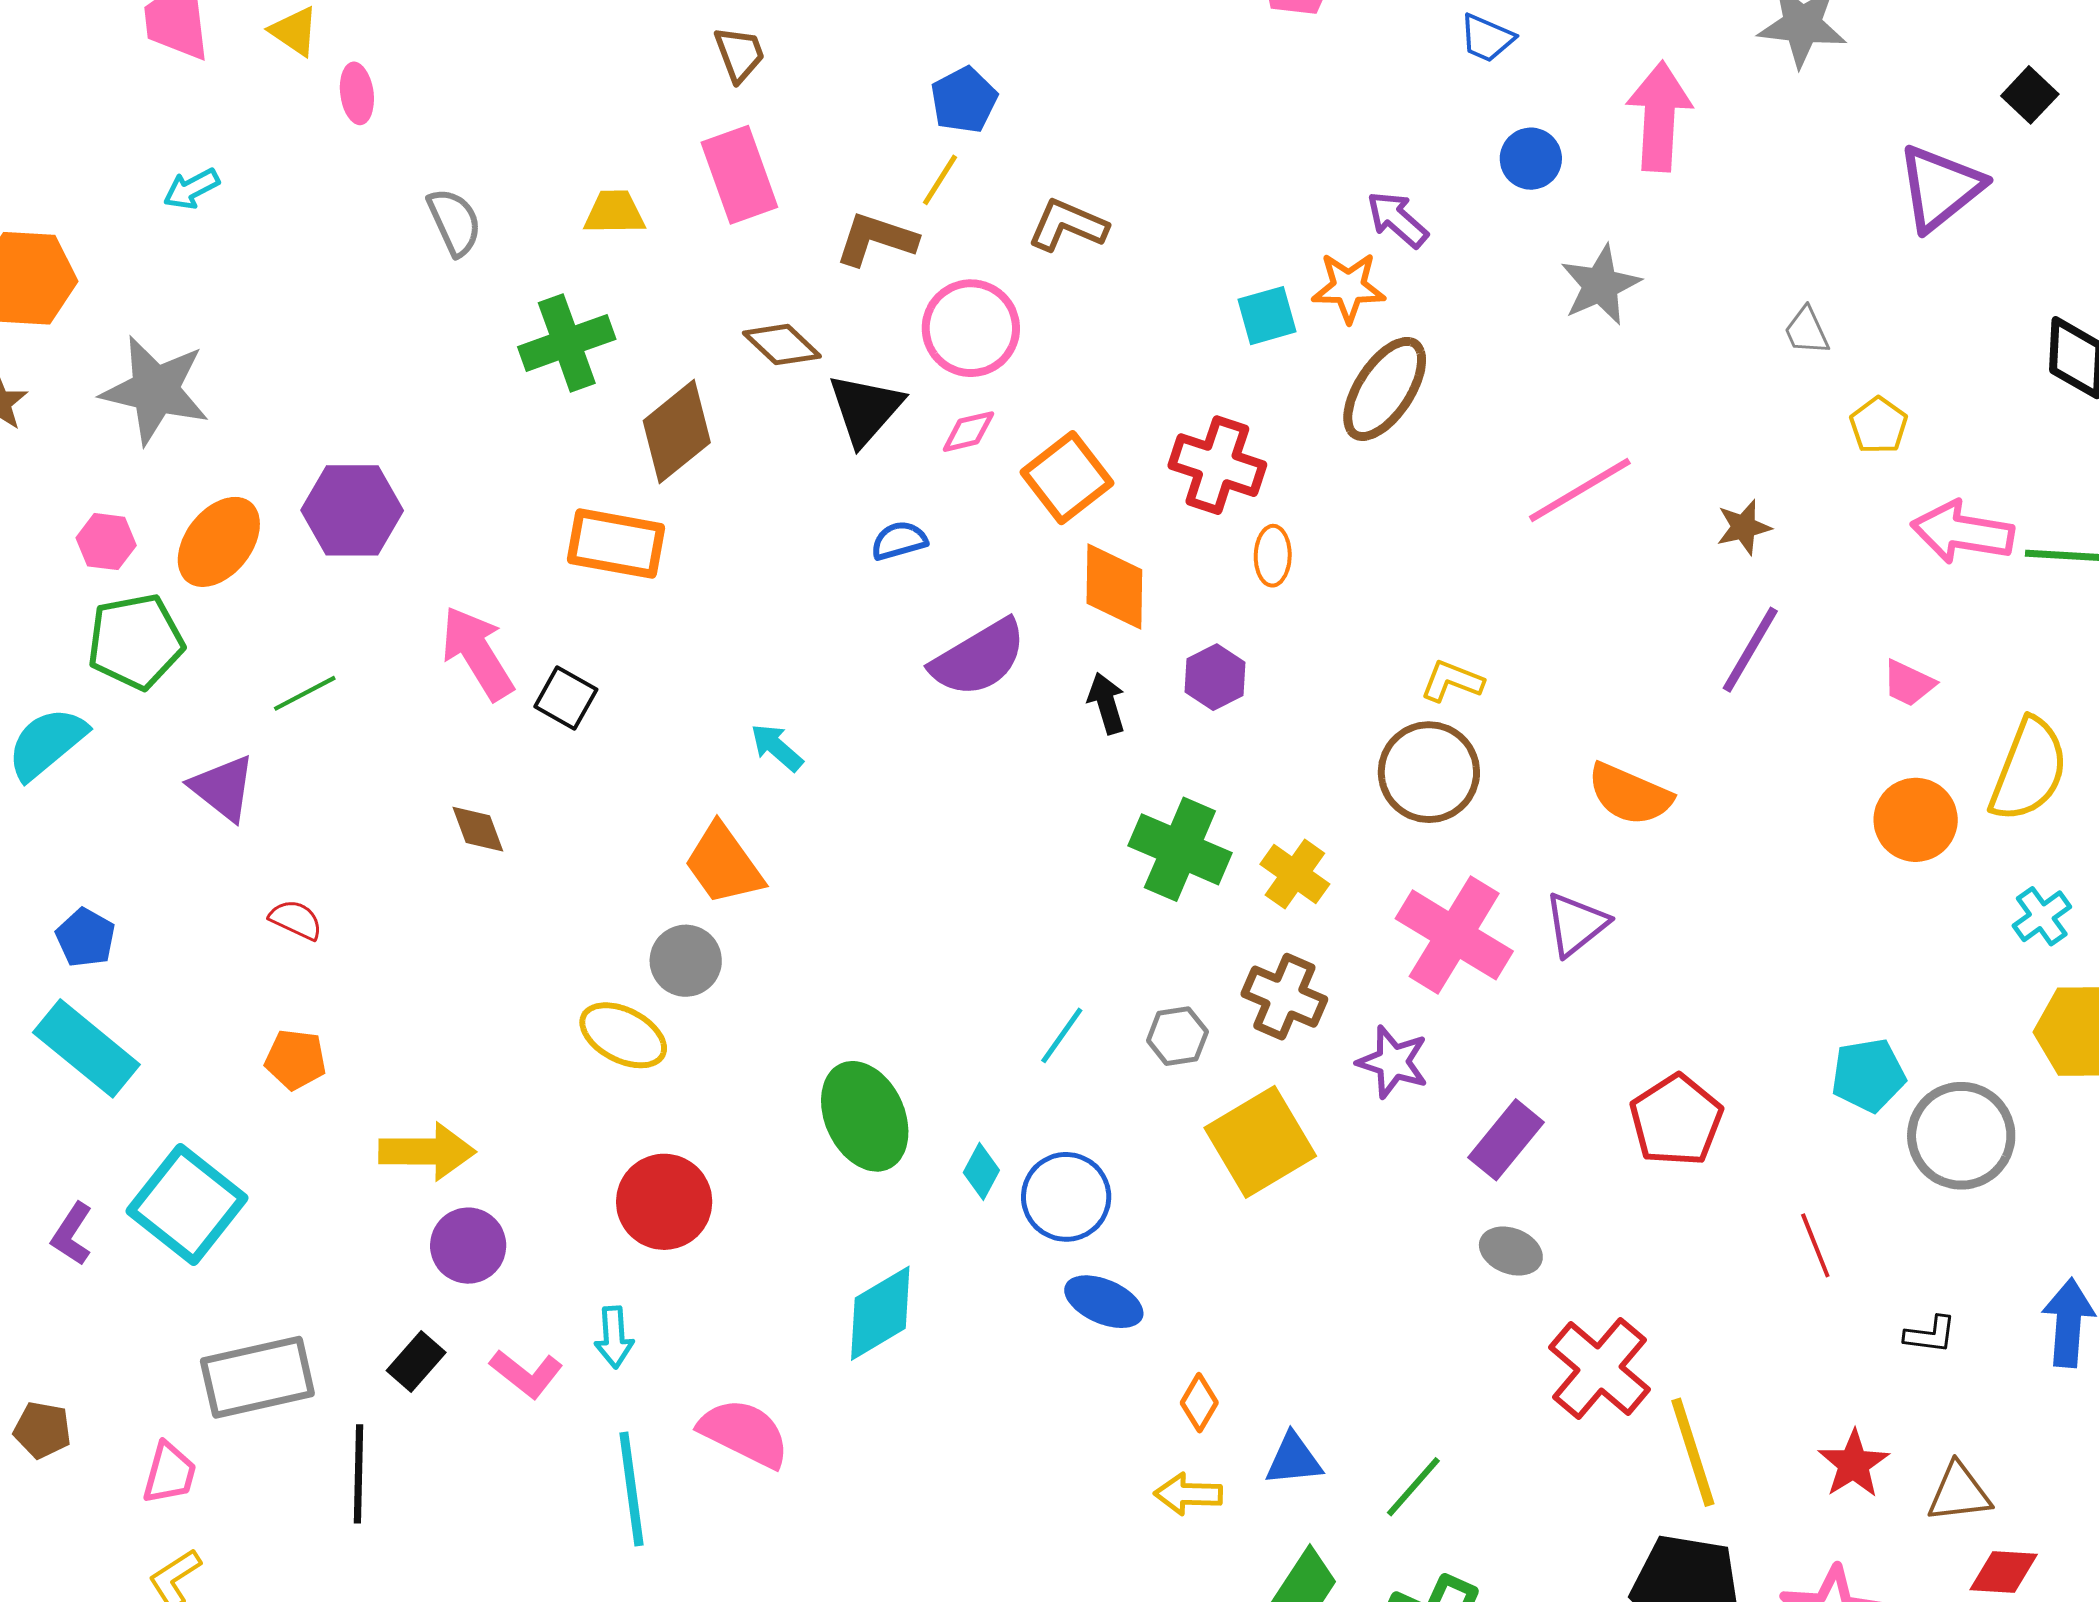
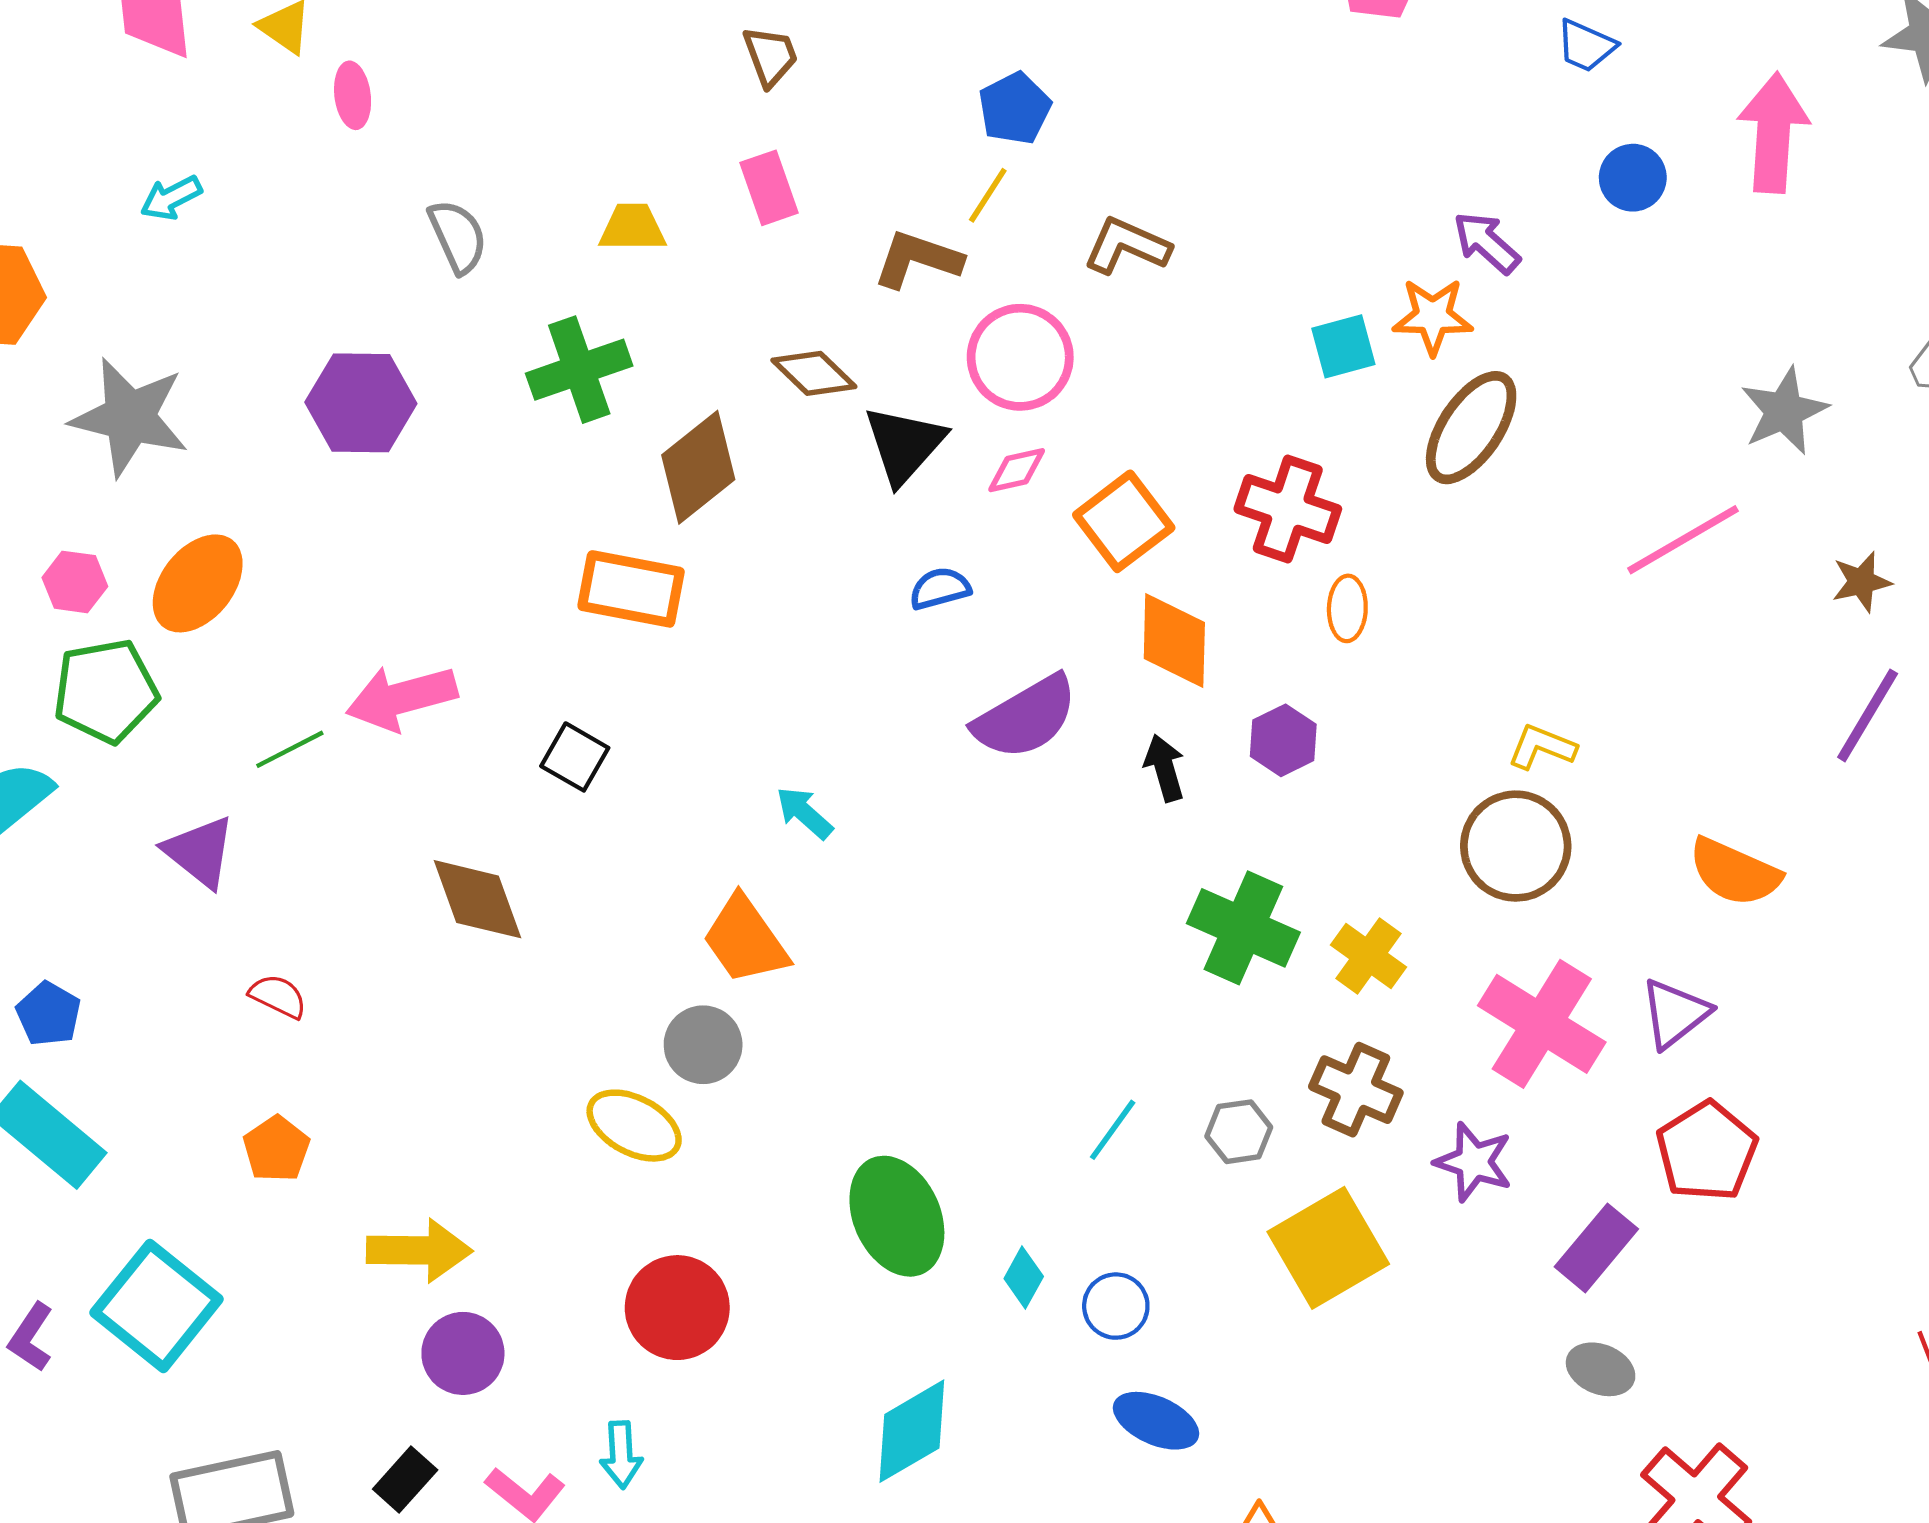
pink rectangle: (739, 175) -> (769, 188), size x0.7
gray star: (1600, 285) -> (1784, 411), moved
purple hexagon: (352, 510) -> (361, 403), moved
pink arrow: (477, 653) -> (402, 698), moved, turned -74
brown diamond: (478, 829) -> (478, 899), size x1.6
orange pentagon: (296, 1059) -> (276, 1149), turned 30
red pentagon: (1676, 1120) -> (1707, 1151), moved
blue circle: (1066, 1197) -> (1116, 1306), size x0.7

